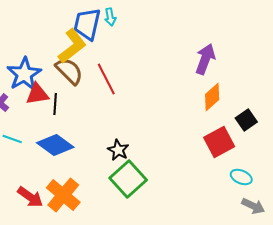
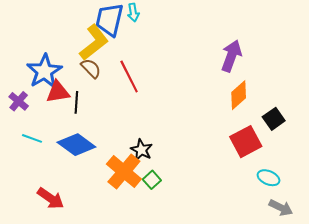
brown semicircle: (69, 71) -> (91, 68), size x0.7
green square: (128, 179) -> (152, 180), size x0.5
orange cross: (63, 195) -> (124, 172), moved

